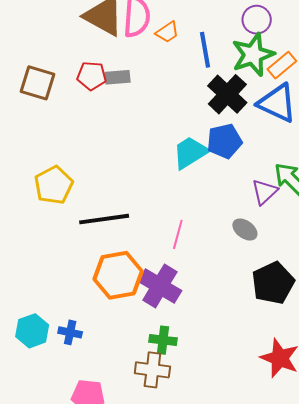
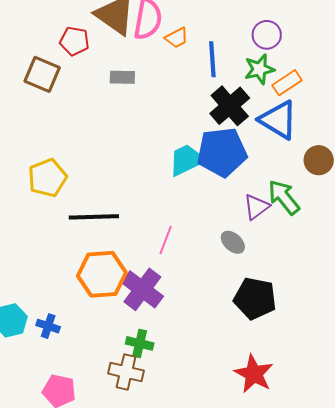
green star: (253, 55) -> (259, 69), size x0.7
red pentagon: (92, 76) -> (74, 41), moved
blue pentagon: (224, 141) -> (222, 152), size x1.4
black pentagon: (273, 283) -> (255, 298), turned 30

